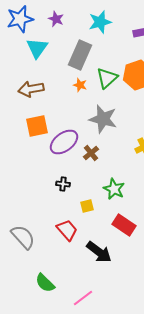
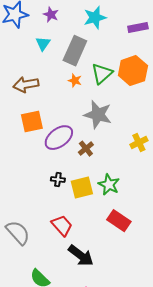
cyan triangle: (37, 48) -> (43, 44), moved, size x0.7
yellow square: (87, 206) -> (82, 188), moved, size x1.6
black arrow: (99, 252) -> (81, 256), moved

